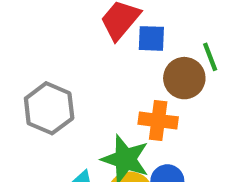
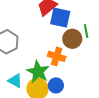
blue square: (151, 38) -> (60, 18), size x1.5

